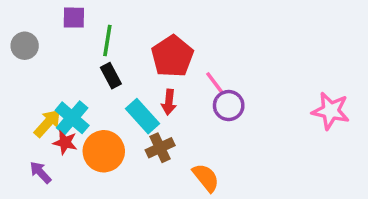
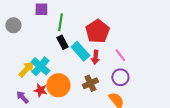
pink line: (215, 83) -> (120, 55), moved
purple circle: (229, 106) -> (120, 77), moved
cyan rectangle: (142, 116) -> (80, 51), moved
red star: (65, 142) -> (40, 90), moved

